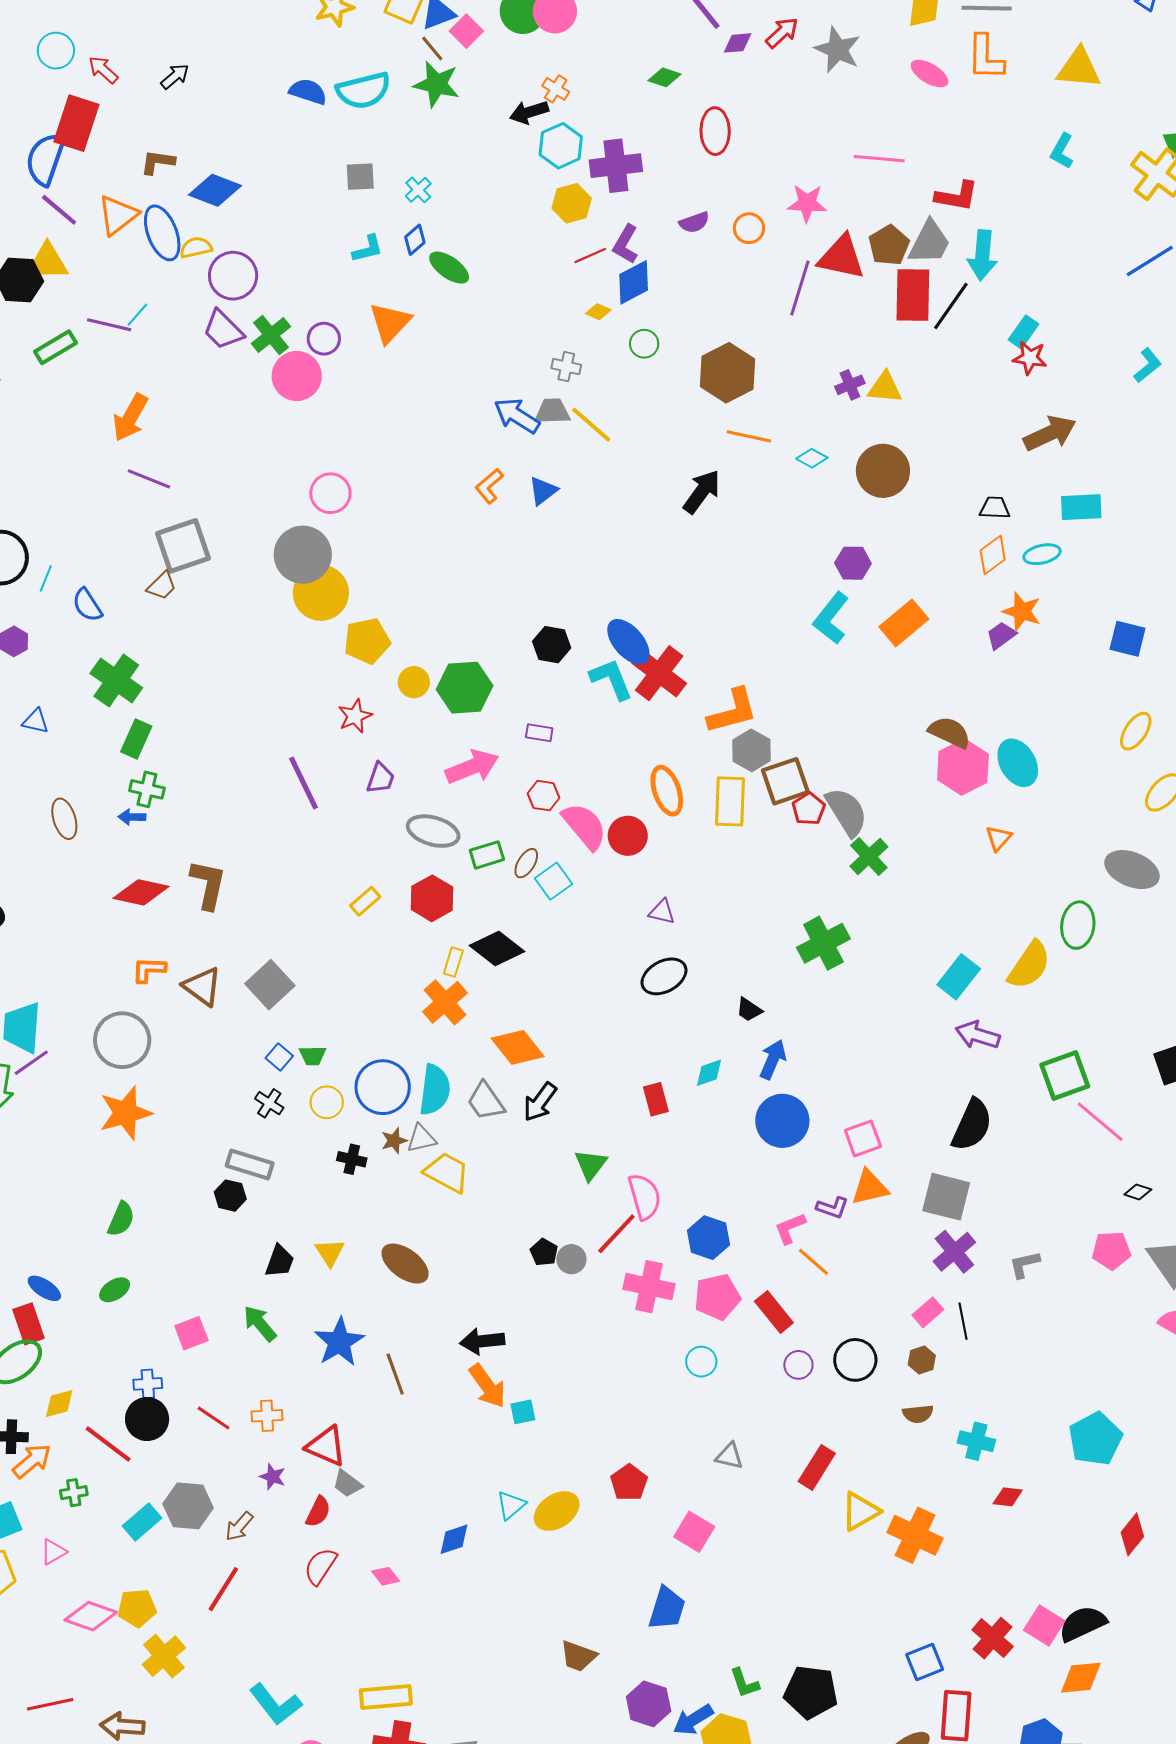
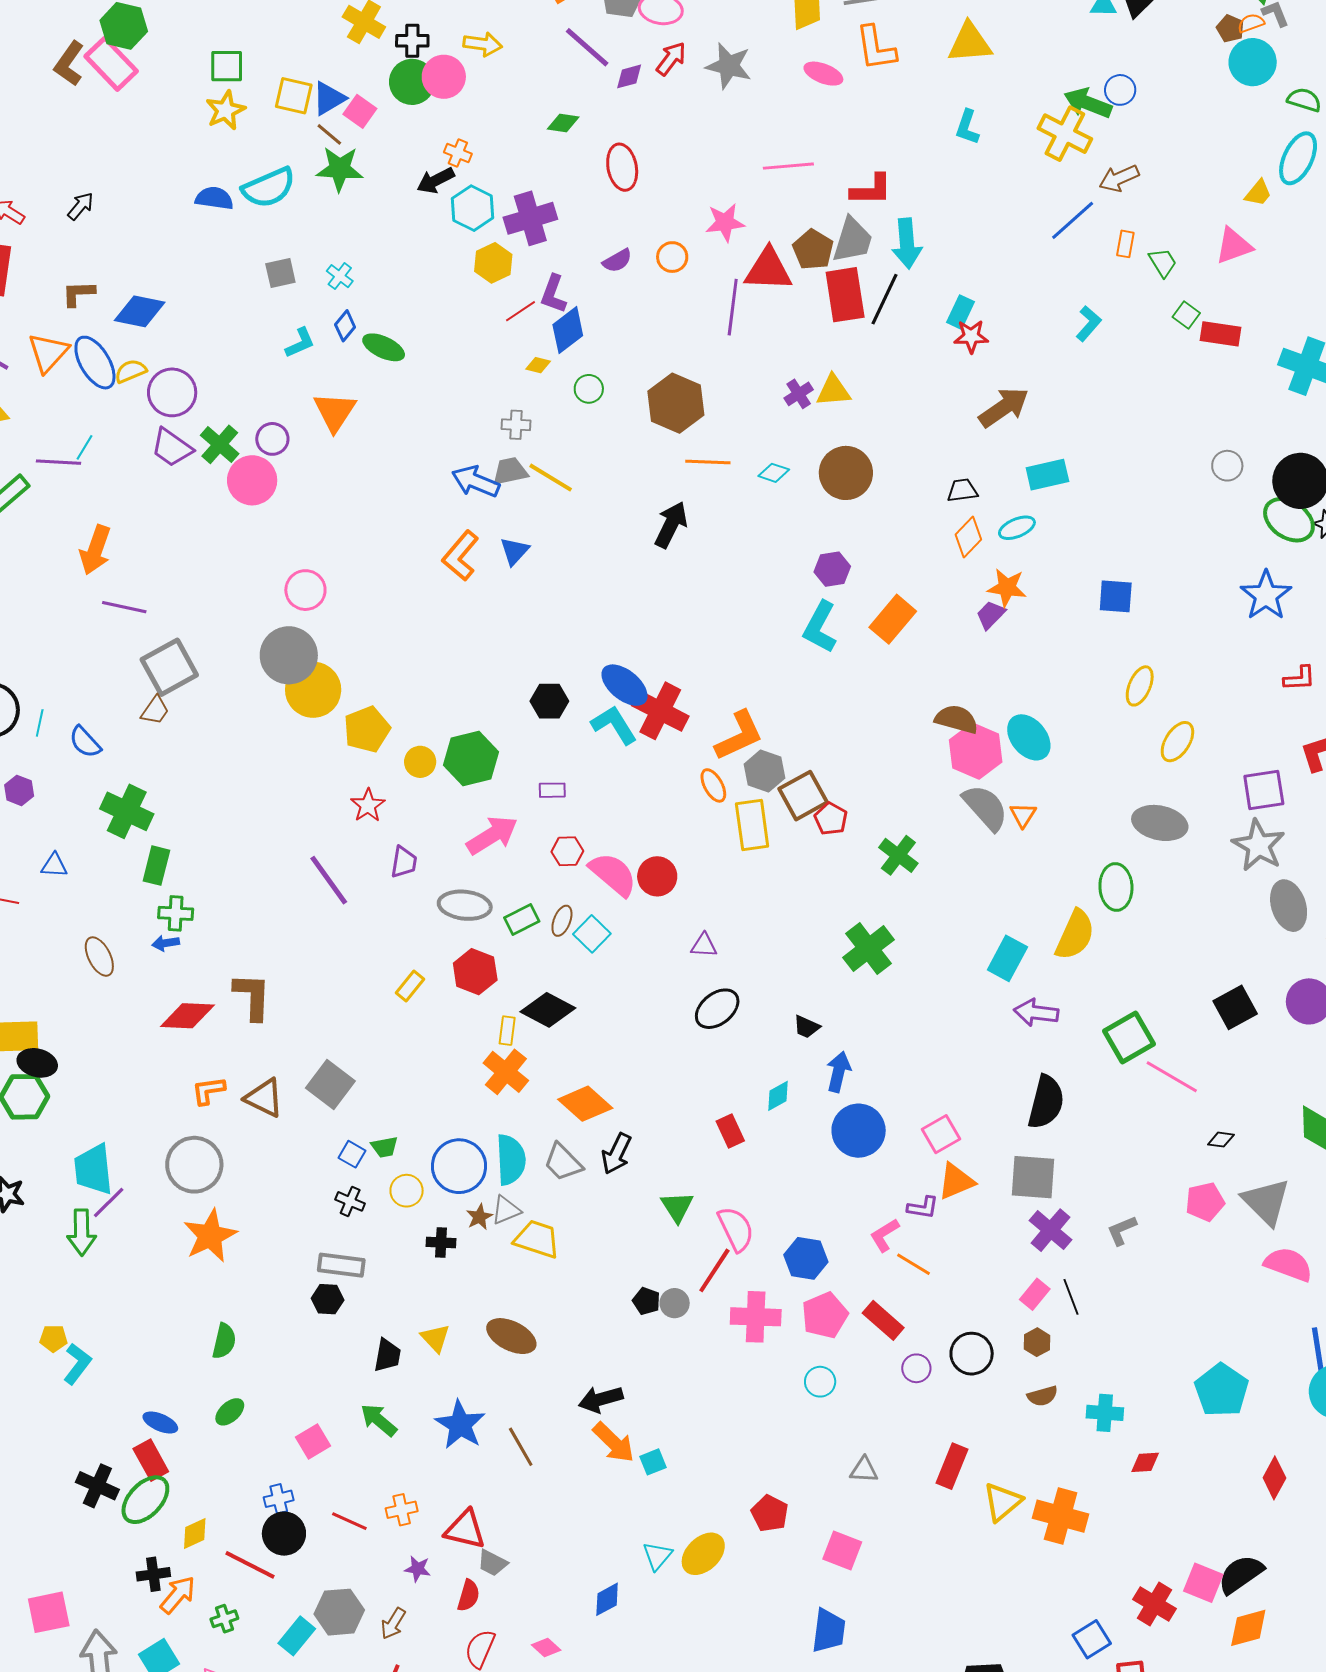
orange L-shape: (489, 486) -> (461, 556), size x1.4
orange ellipse: (667, 791) -> (713, 785), moved, size x0.7
gray semicircle: (847, 812) -> (985, 807), moved

